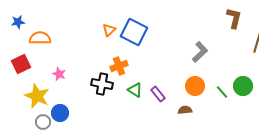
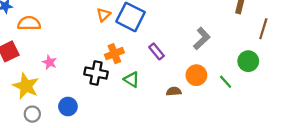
green circle: (243, 86) -> (248, 61), moved
purple rectangle: (158, 94) -> (156, 51), moved
brown semicircle: (185, 110) -> (174, 91), moved
blue circle: (60, 113) -> (68, 106), moved

